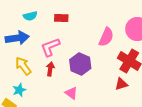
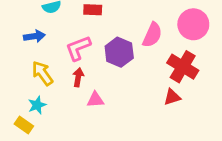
blue arrow: (17, 38) -> (34, 36), size x0.7
purple hexagon: (80, 64) -> (119, 52), moved
pink triangle: (71, 93) -> (95, 100), moved, turned -40

